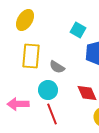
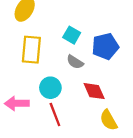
cyan square: (78, 30) -> (72, 35), moved
gray semicircle: (57, 67) -> (75, 62), moved

